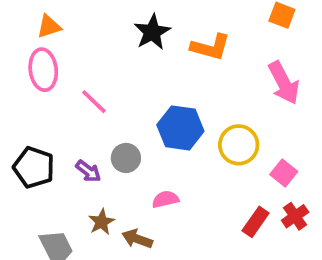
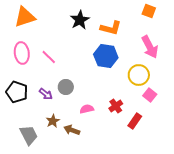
orange triangle: (49, 26) -> (25, 17), size x1.6
pink ellipse: (43, 70) -> (22, 53), moved
blue hexagon: (180, 128) -> (106, 56), moved
yellow circle: (239, 145) -> (139, 75), moved
red cross: (295, 216) -> (116, 106), moved

